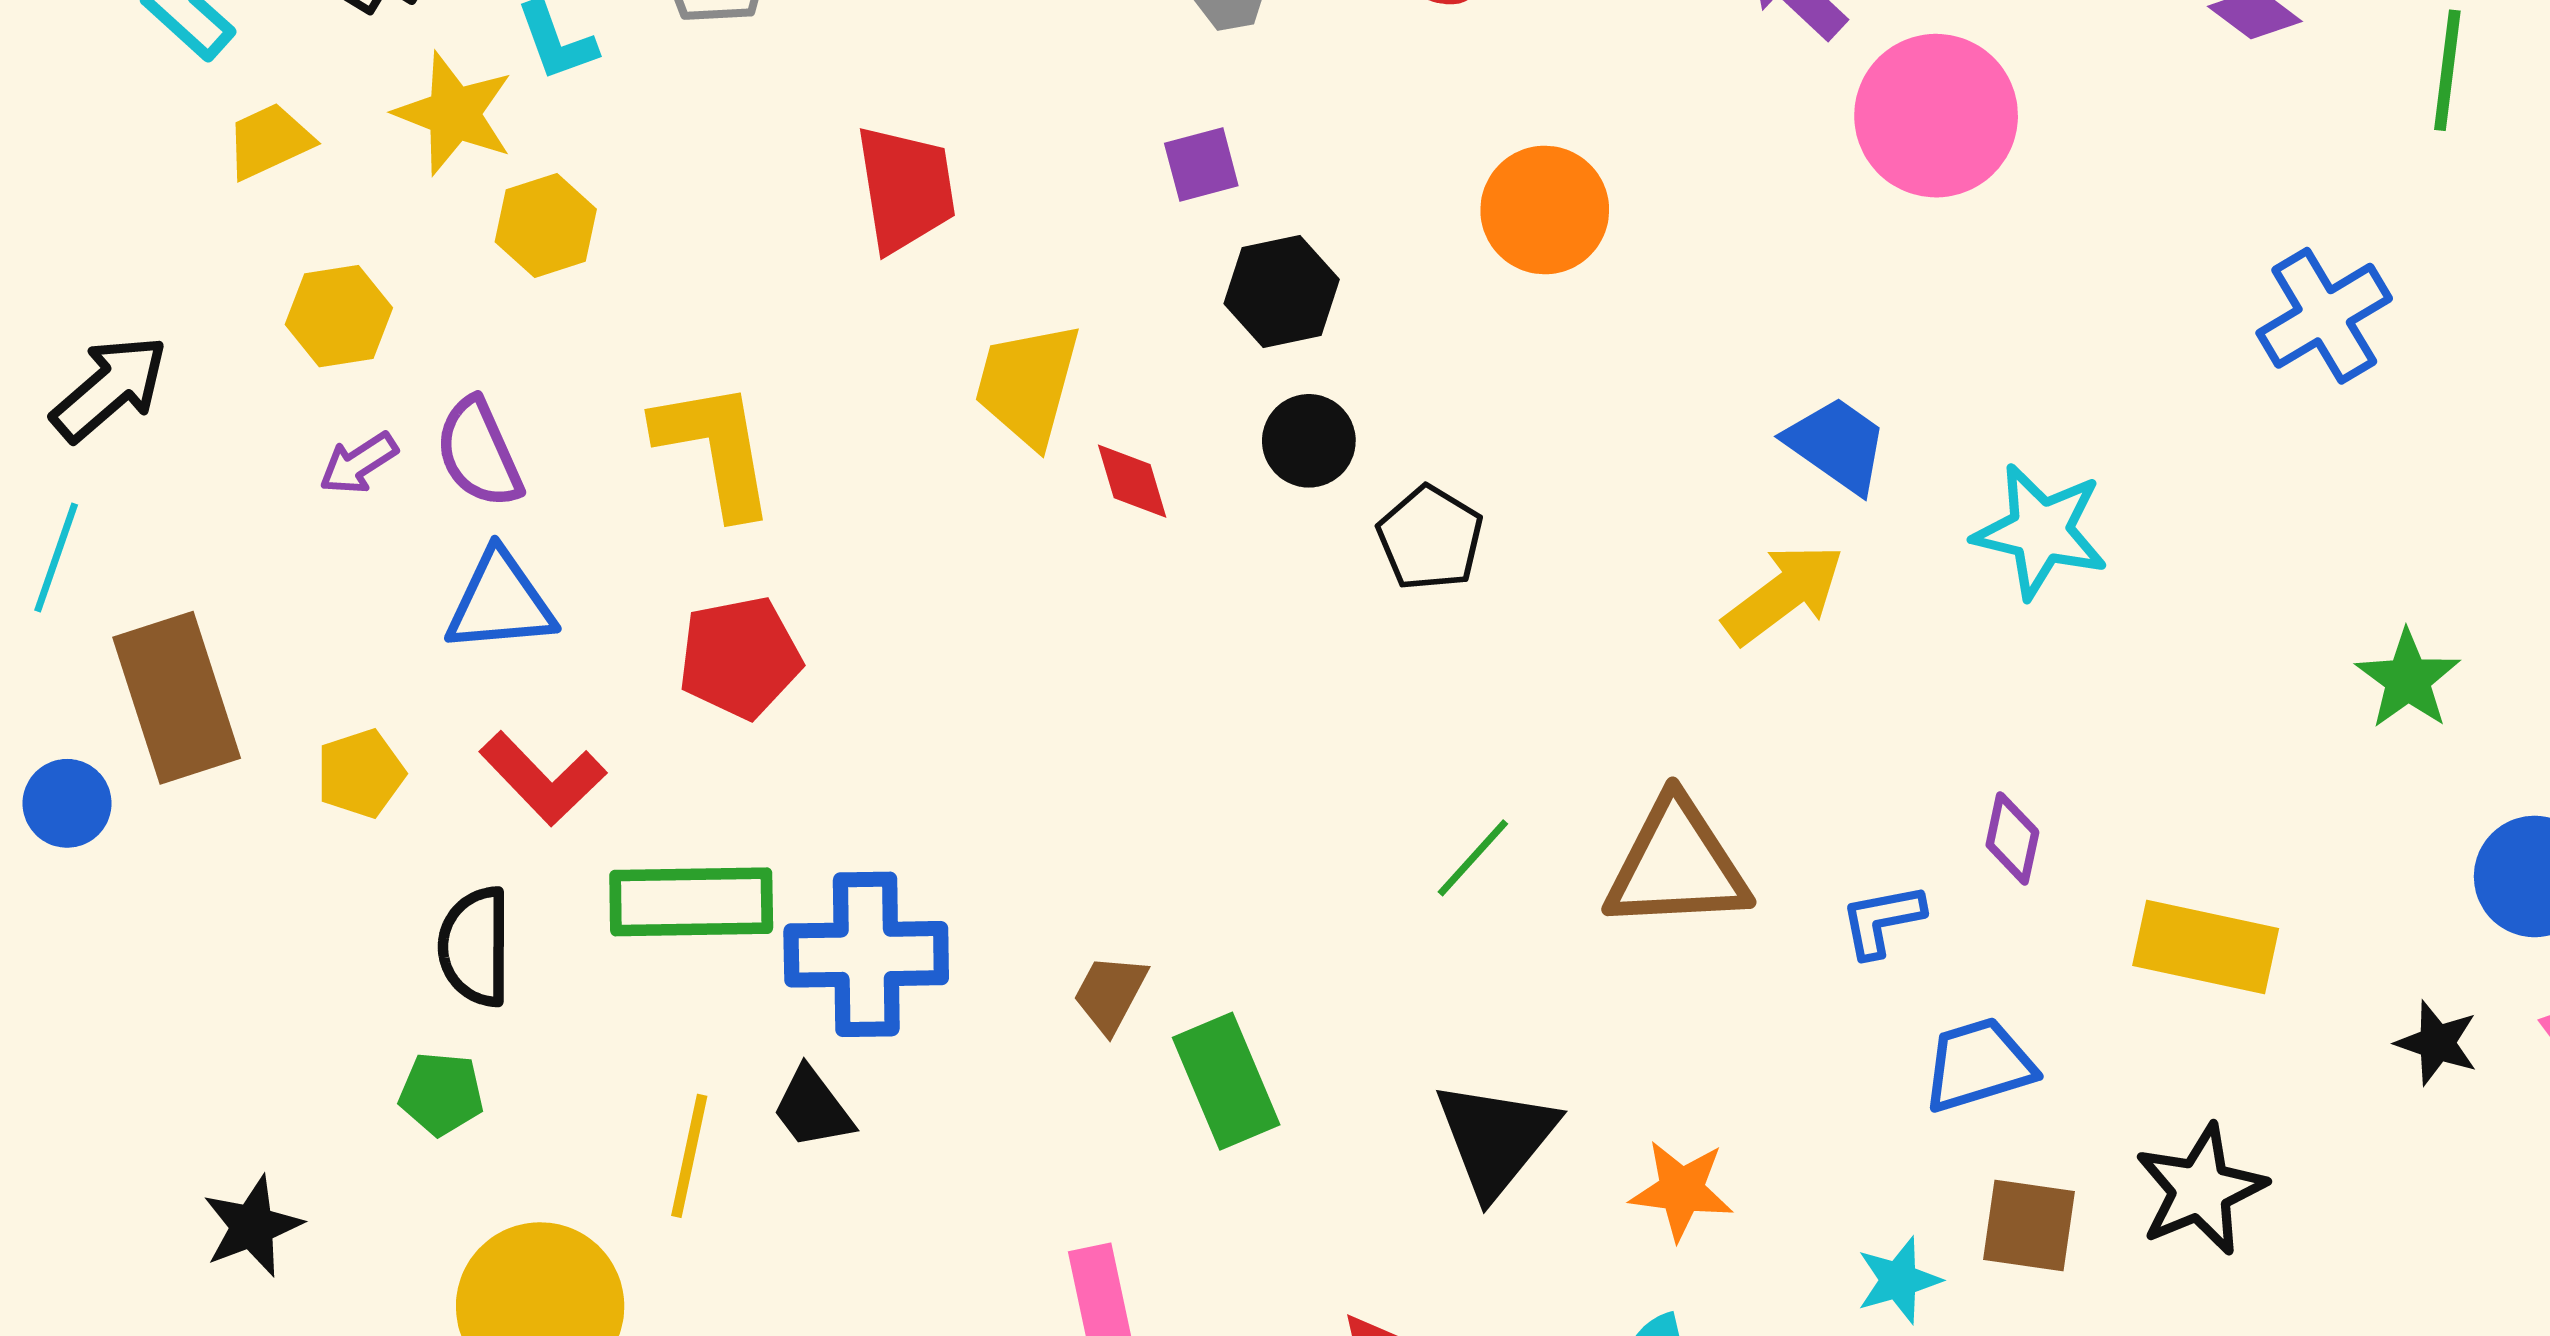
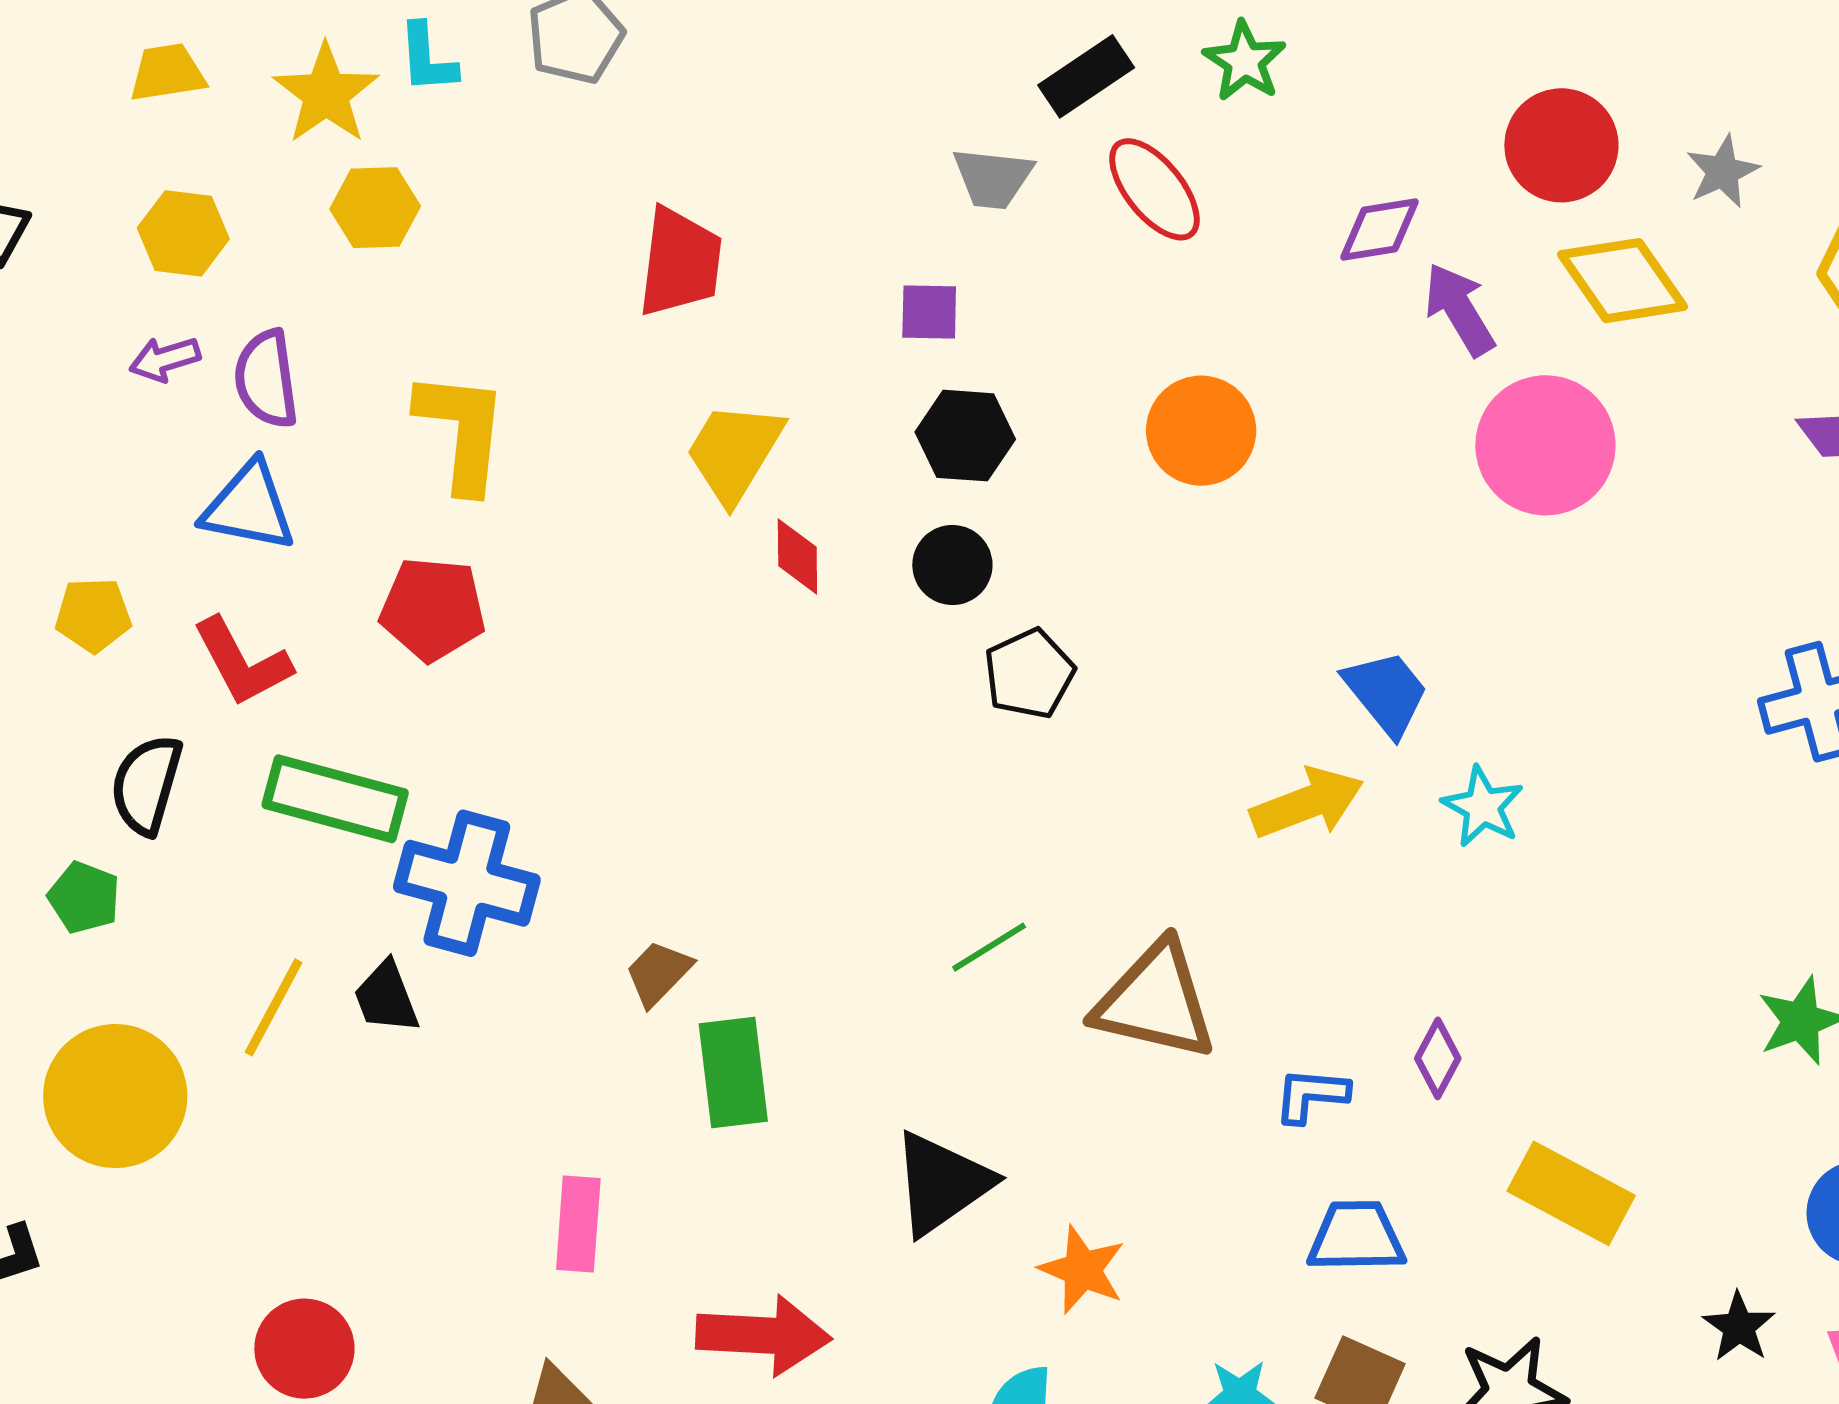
cyan star: (2041, 531) -> (1483, 807), moved, size x0.7

